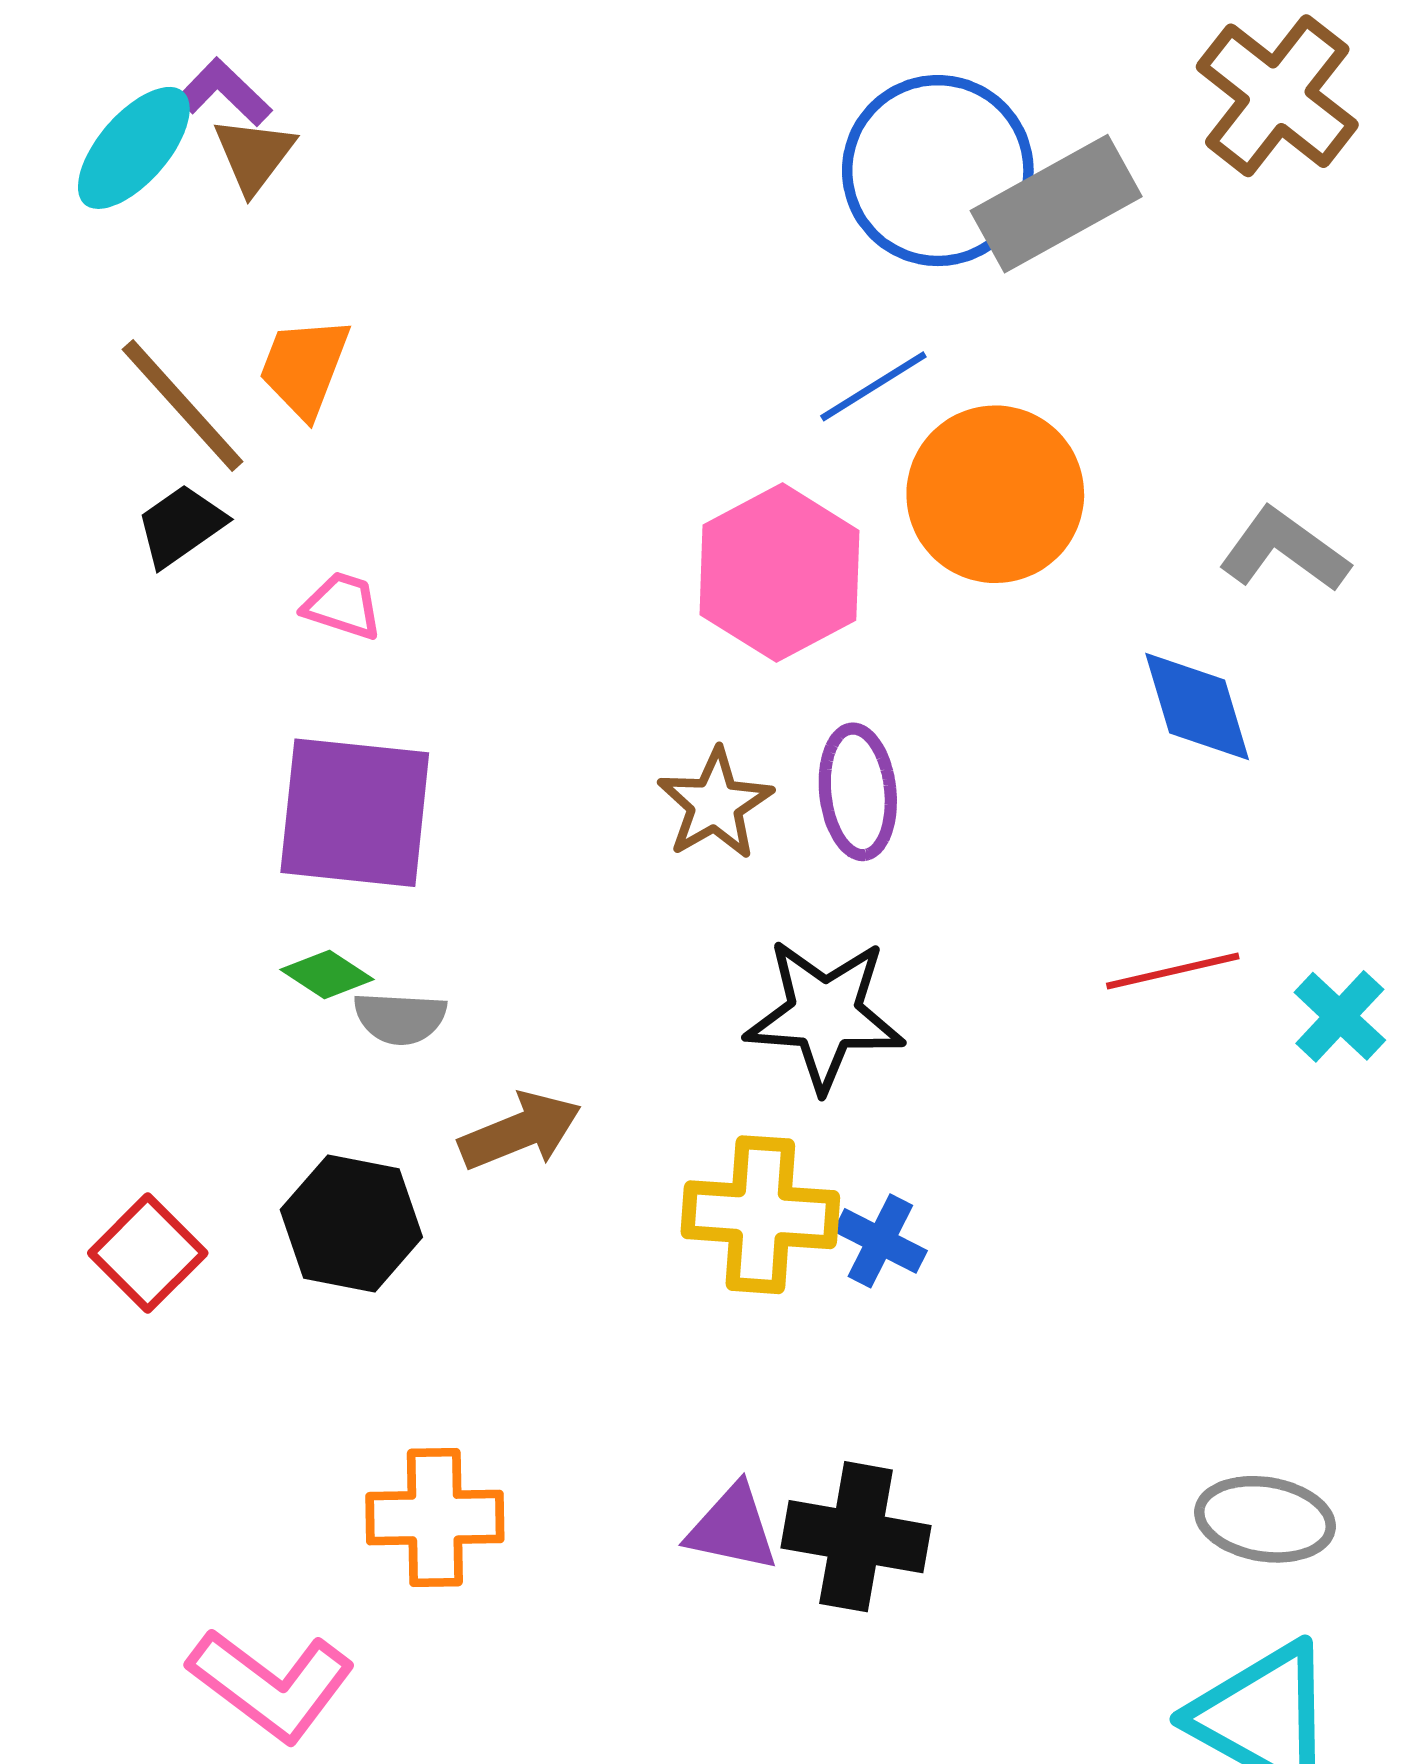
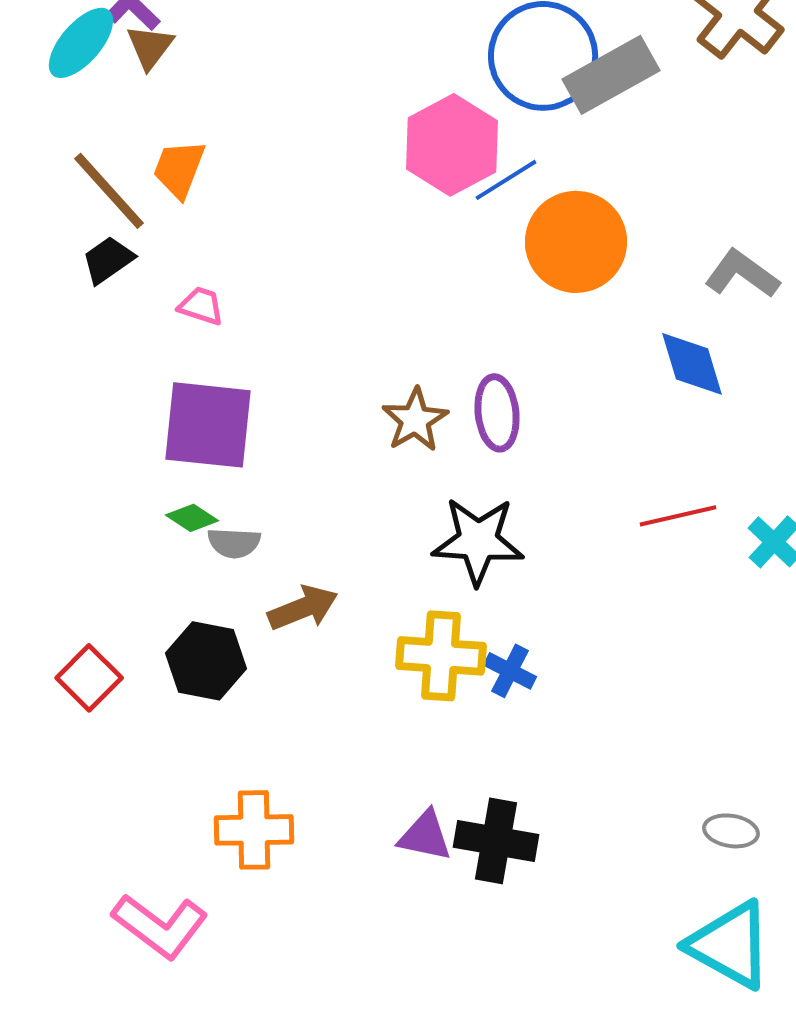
pink hexagon: (779, 573) -> (452, 145), moved
gray ellipse: (1265, 1519) -> (731, 831), size x0.7

